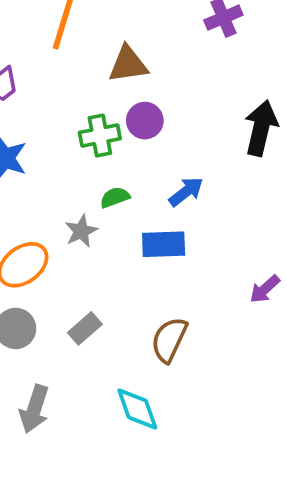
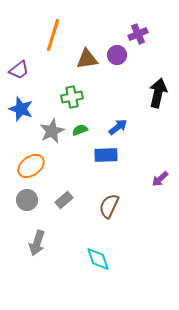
purple circle: (145, 121) -> (117, 55), moved
gray star: (81, 231) -> (52, 131), moved, size x1.4
cyan diamond: (137, 409) -> (98, 259), moved

